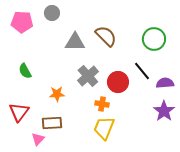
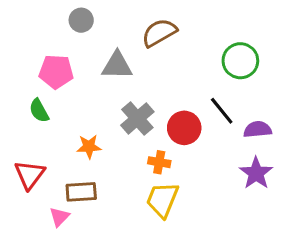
pink pentagon: (22, 22) -> (56, 72), moved
brown semicircle: (106, 36) -> (159, 33), moved, turned -75

